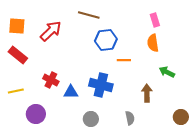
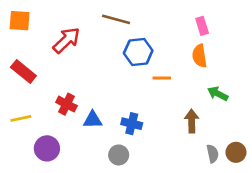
orange square: (17, 26) -> (20, 21), moved
blue cross: (101, 85) -> (132, 124), moved, size x0.7
gray semicircle: (130, 118) -> (213, 154), moved

